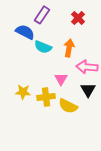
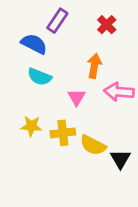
cyan semicircle: (43, 47) -> (40, 77), moved
pink triangle: (61, 79) -> (77, 97), moved
black triangle: (88, 90) -> (120, 159), moved

